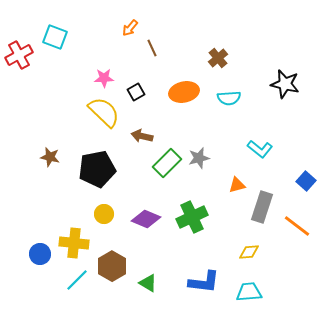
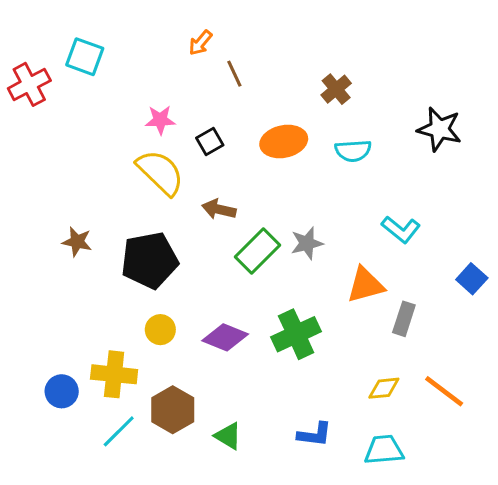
orange triangle: (237, 185) -> (365, 285), size x1.5
gray rectangle: (262, 207) -> (404, 319), size x0.7
orange line: (297, 226) -> (444, 391), moved
blue L-shape: (204, 282) -> (315, 434), size x0.7

